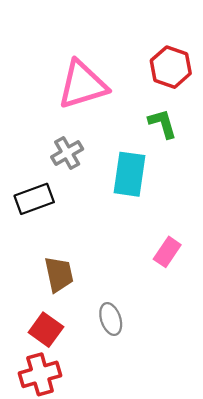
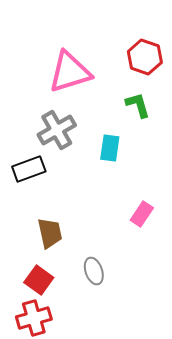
gray cross: (67, 153) -> (57, 130), size x1.4
cyan rectangle: (130, 174) -> (110, 148), size x0.7

